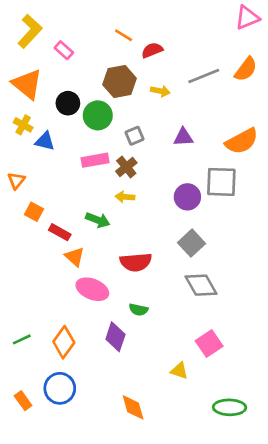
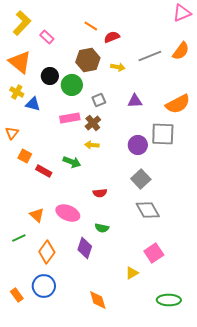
orange triangle: (75, 257) -> (37, 215), moved
red semicircle: (136, 262) -> (100, 193), size x0.6
green line: (22, 339) -> (19, 238), moved
yellow triangle: (179, 371) -> (132, 273), turned -48

